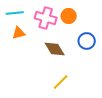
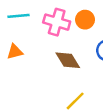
orange triangle: (19, 33) -> (15, 52), moved

